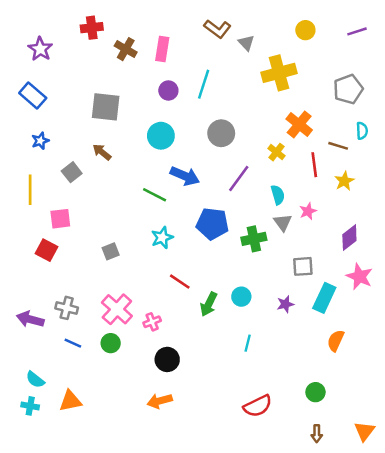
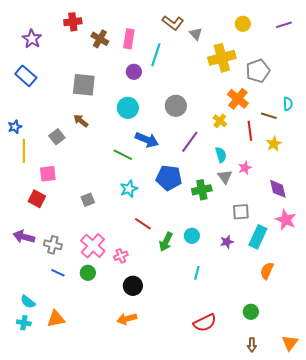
cyan line: (204, 84) -> (156, 55), moved
gray pentagon: (348, 89) -> (258, 71), moved
blue star: (40, 141) -> (15, 127), moved
purple diamond: (349, 238) -> (278, 189), turned -65
purple arrow: (30, 319) -> (24, 237), moved

